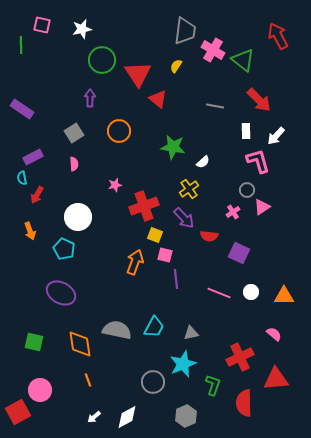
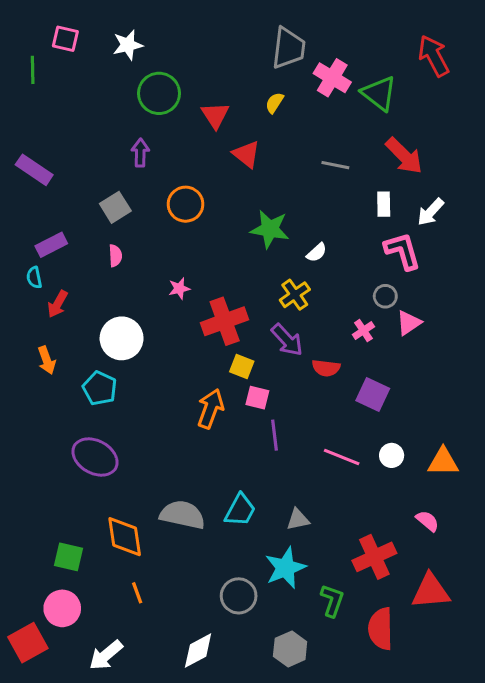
red triangle: (138, 74) -> (215, 115), size x0.7
green square: (34, 342) -> (68, 557), moved
white arrow: (94, 417) -> (106, 655), moved, size x1.6

